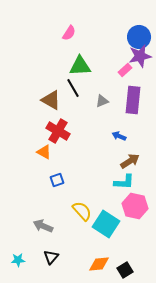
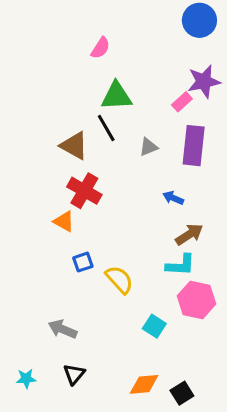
blue circle: (139, 37) -> (199, 20), moved
yellow semicircle: (82, 211) -> (119, 280), moved
cyan square: (106, 224) -> (154, 326), size x0.6

